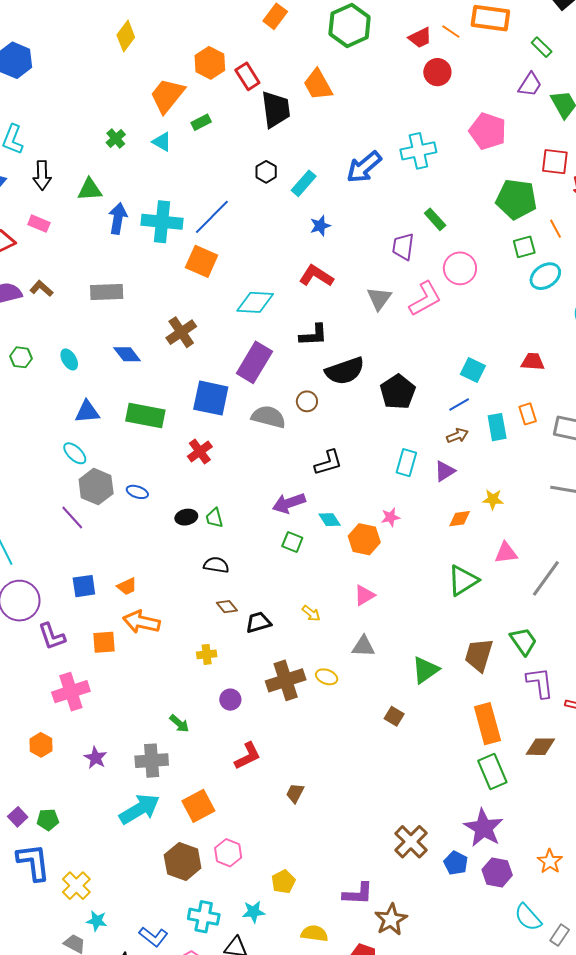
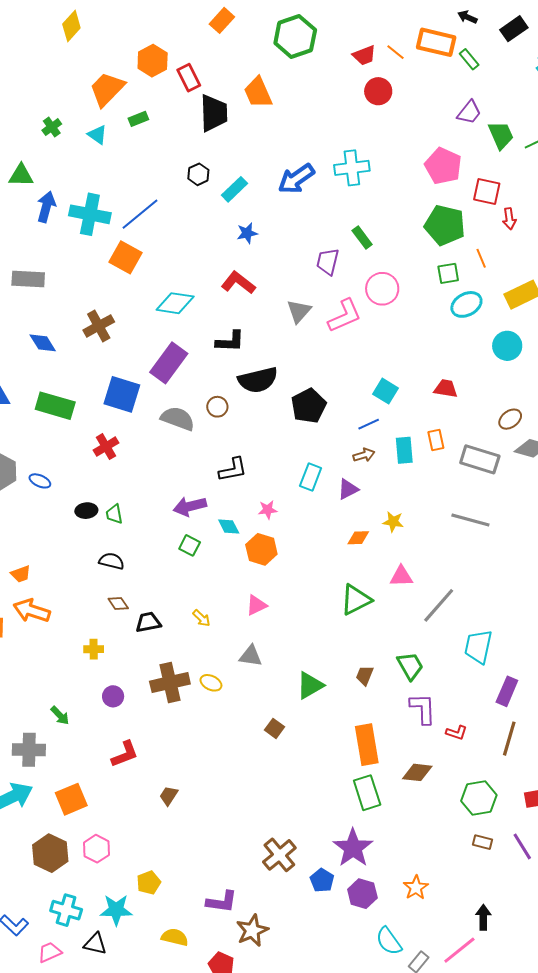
green rectangle: (542, 47) -> (469, 59), moved
pink pentagon: (488, 131) -> (443, 166), moved
pink star: (390, 517) -> (268, 510), moved
brown trapezoid: (479, 655) -> (365, 675), size x0.6
cyan star: (254, 912) -> (116, 910), size x1.4

